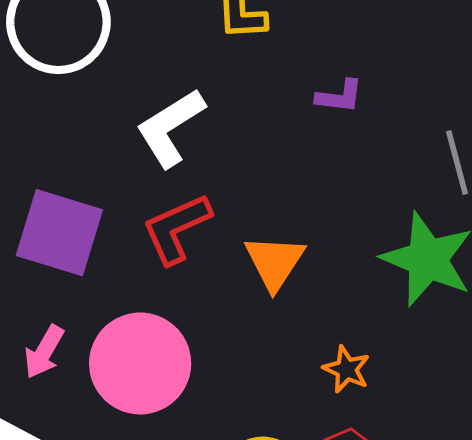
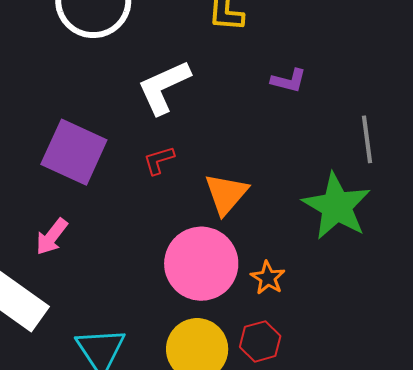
red L-shape: (177, 228) -> (159, 160), size x0.6
pink circle: (140, 363) -> (201, 264), moved

